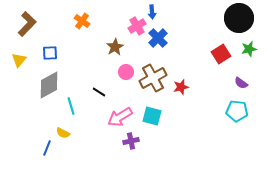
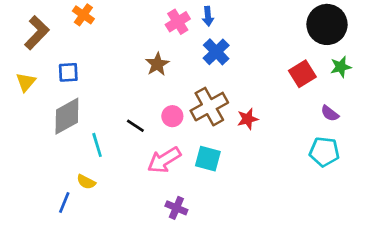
orange cross: (82, 21) -> (83, 15), moved
pink cross: (137, 26) -> (178, 22), moved
pink circle: (126, 72) -> (172, 116), moved
purple cross: (131, 141) -> (176, 208), moved, turned 35

